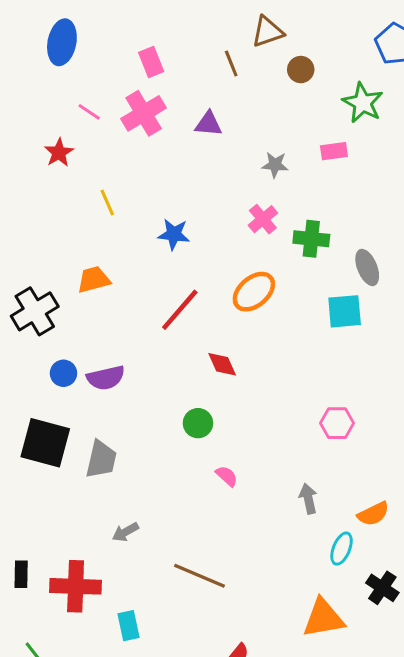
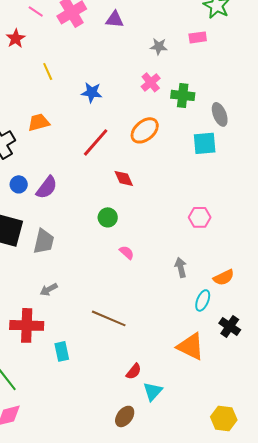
purple semicircle: (106, 378) -> (47, 187), turned -40
gray arrow: (125, 532) -> (49, 289), moved
orange triangle: (323, 618) -> (191, 346), turned 36

